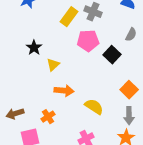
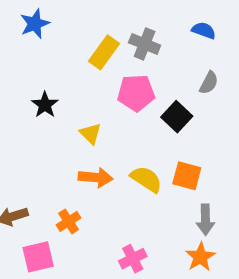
yellow triangle: (53, 65) -> (90, 134), moved, turned -32
orange square: (129, 90) -> (187, 176), moved, turned -30
yellow semicircle: (94, 107) -> (146, 179), moved

